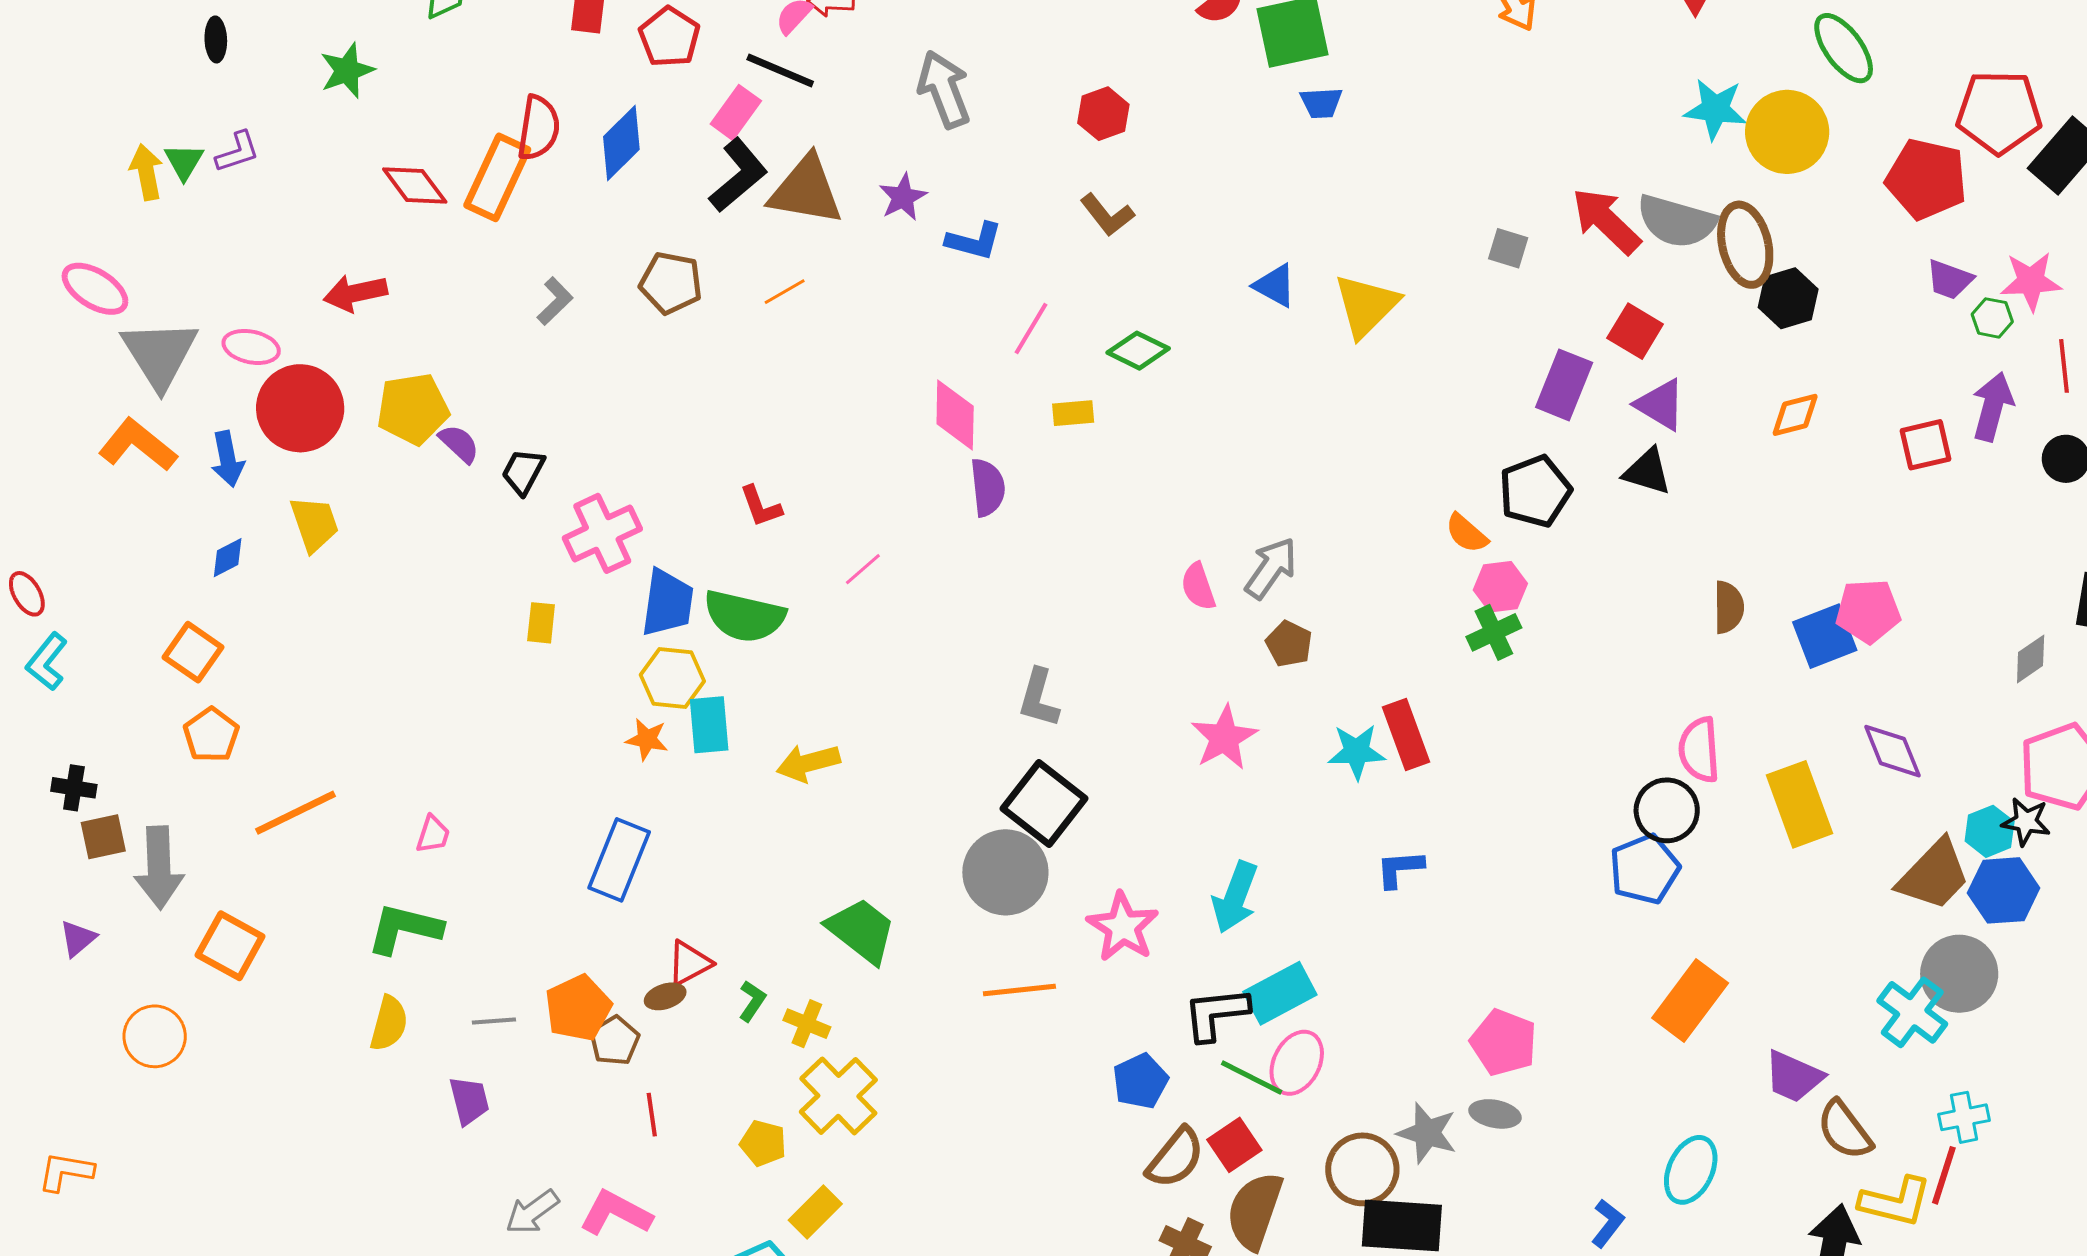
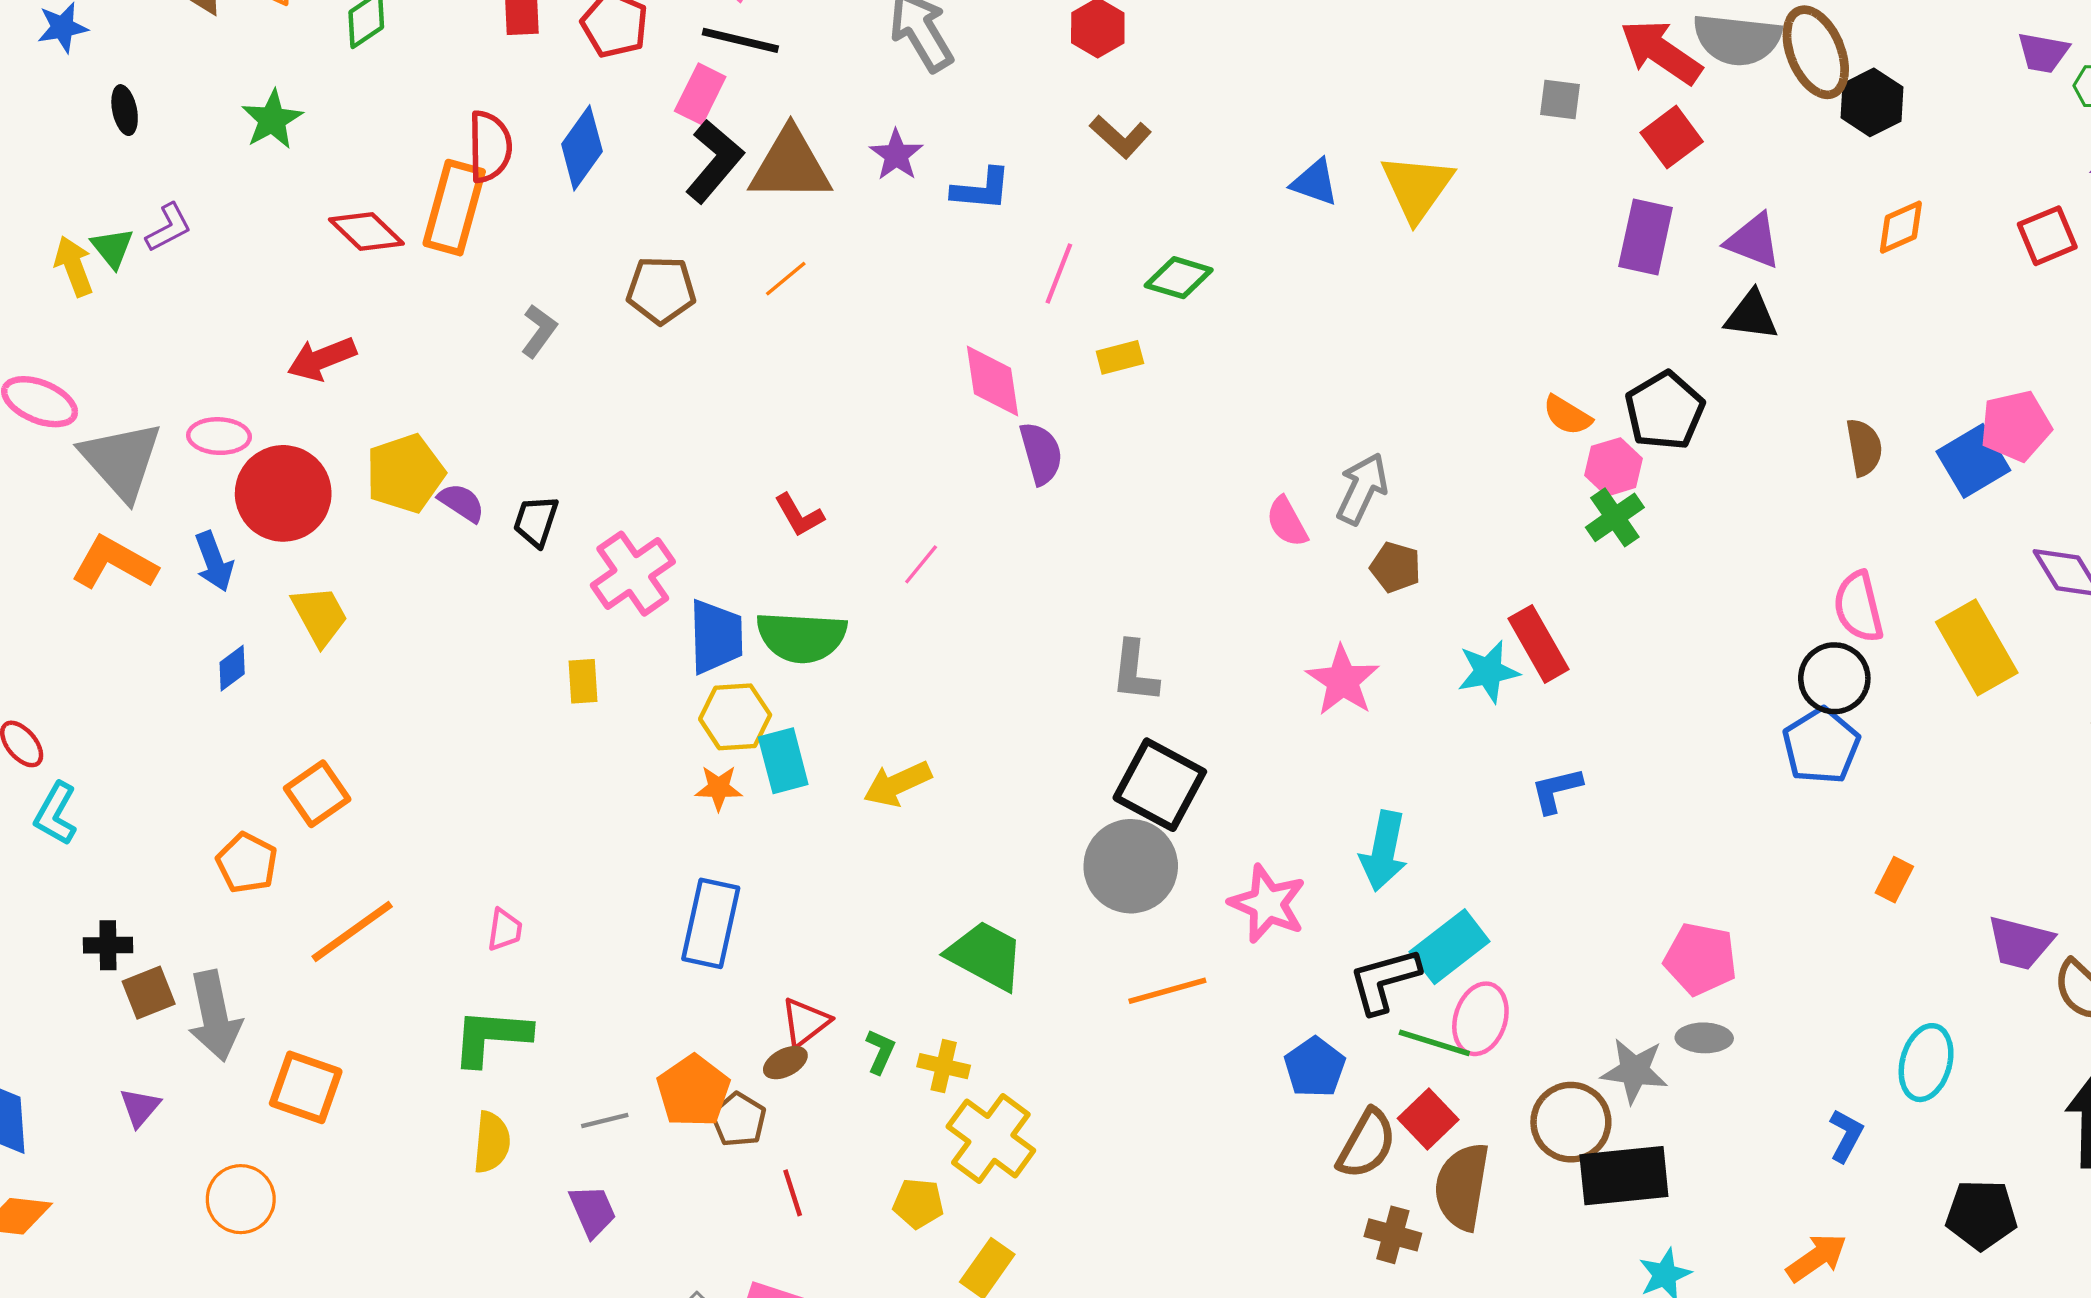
red square: (1635, 331) -> (1672, 137), moved, turned 32
black pentagon: (1535, 491) -> (1665, 411), moved
orange square: (193, 652) -> (317, 794), moved, turned 30
orange rectangle: (1690, 1001) -> (1894, 880), size x0.5

